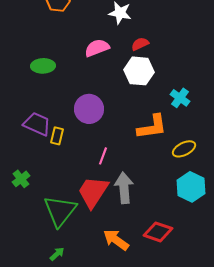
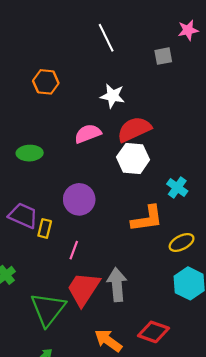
red semicircle: (140, 44) -> (134, 129), size x1.8
pink line: (103, 156) -> (74, 250), moved

